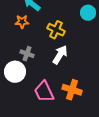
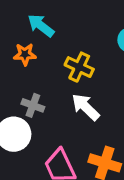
white arrow: (60, 55) -> (86, 107), turned -78

